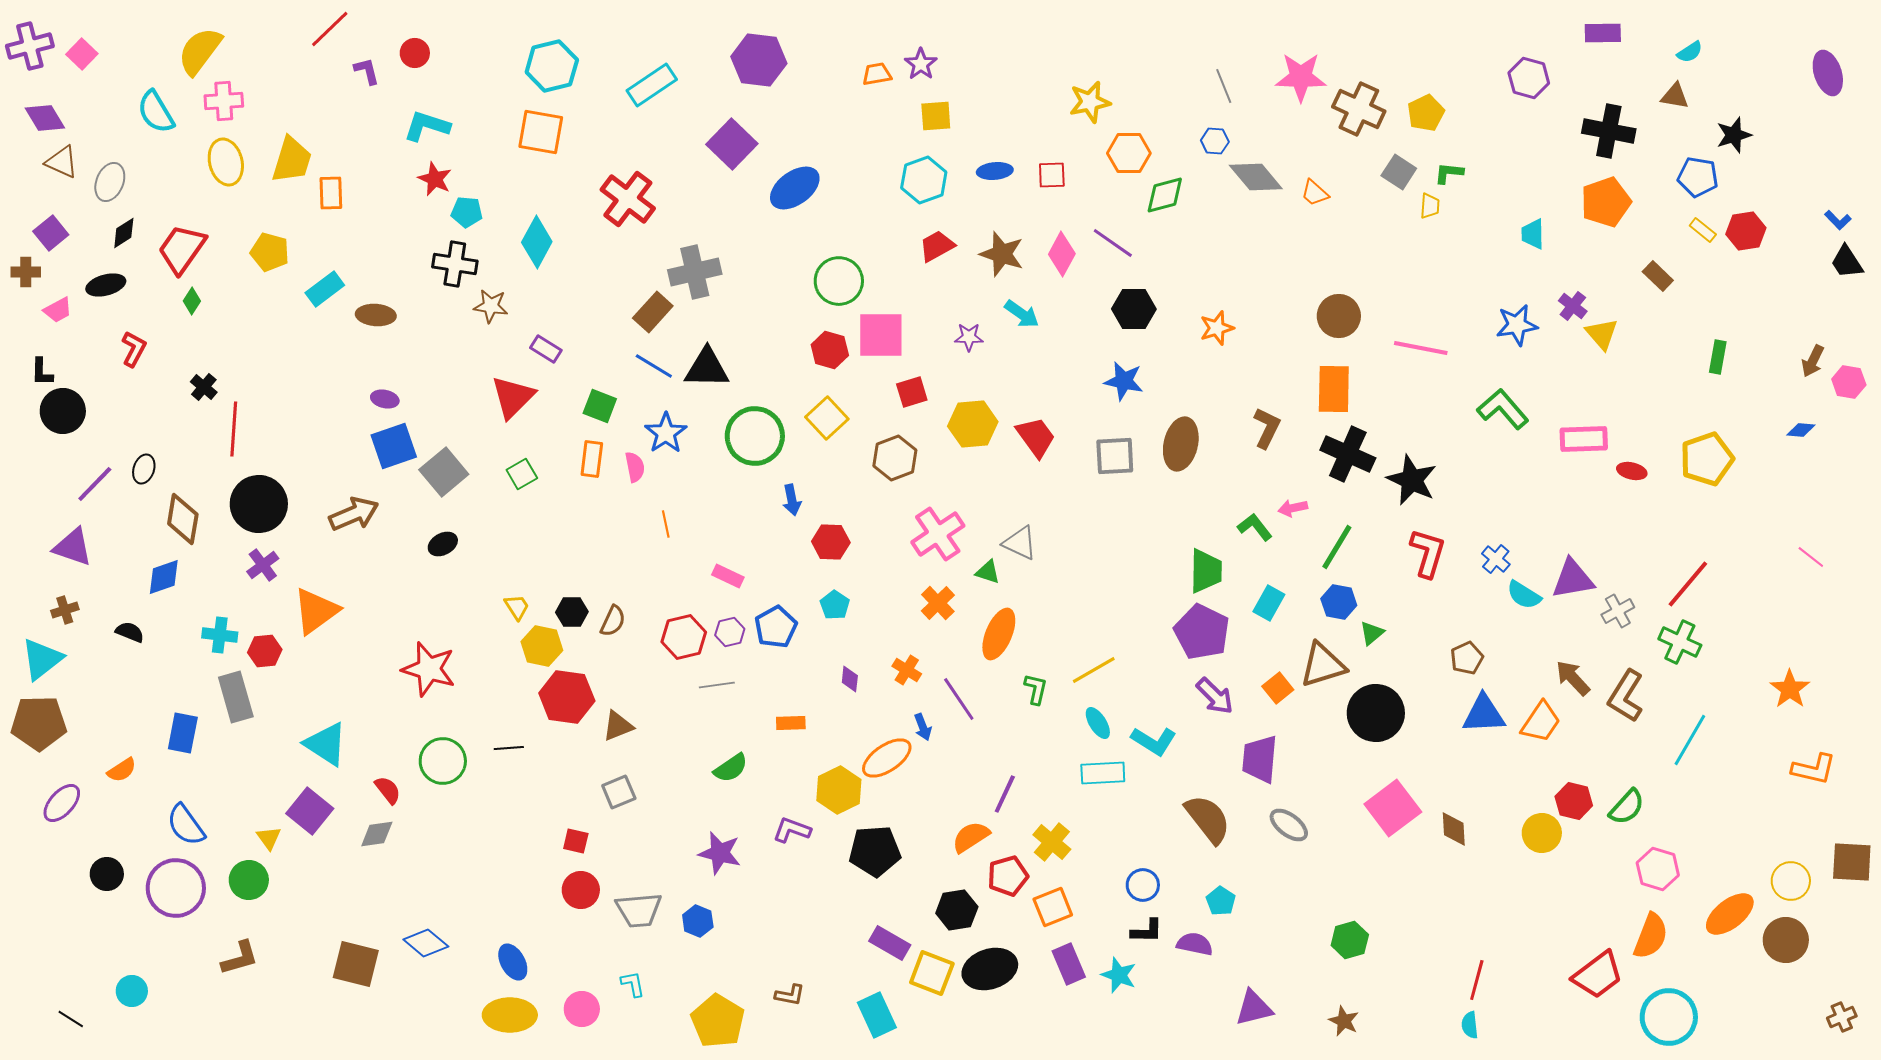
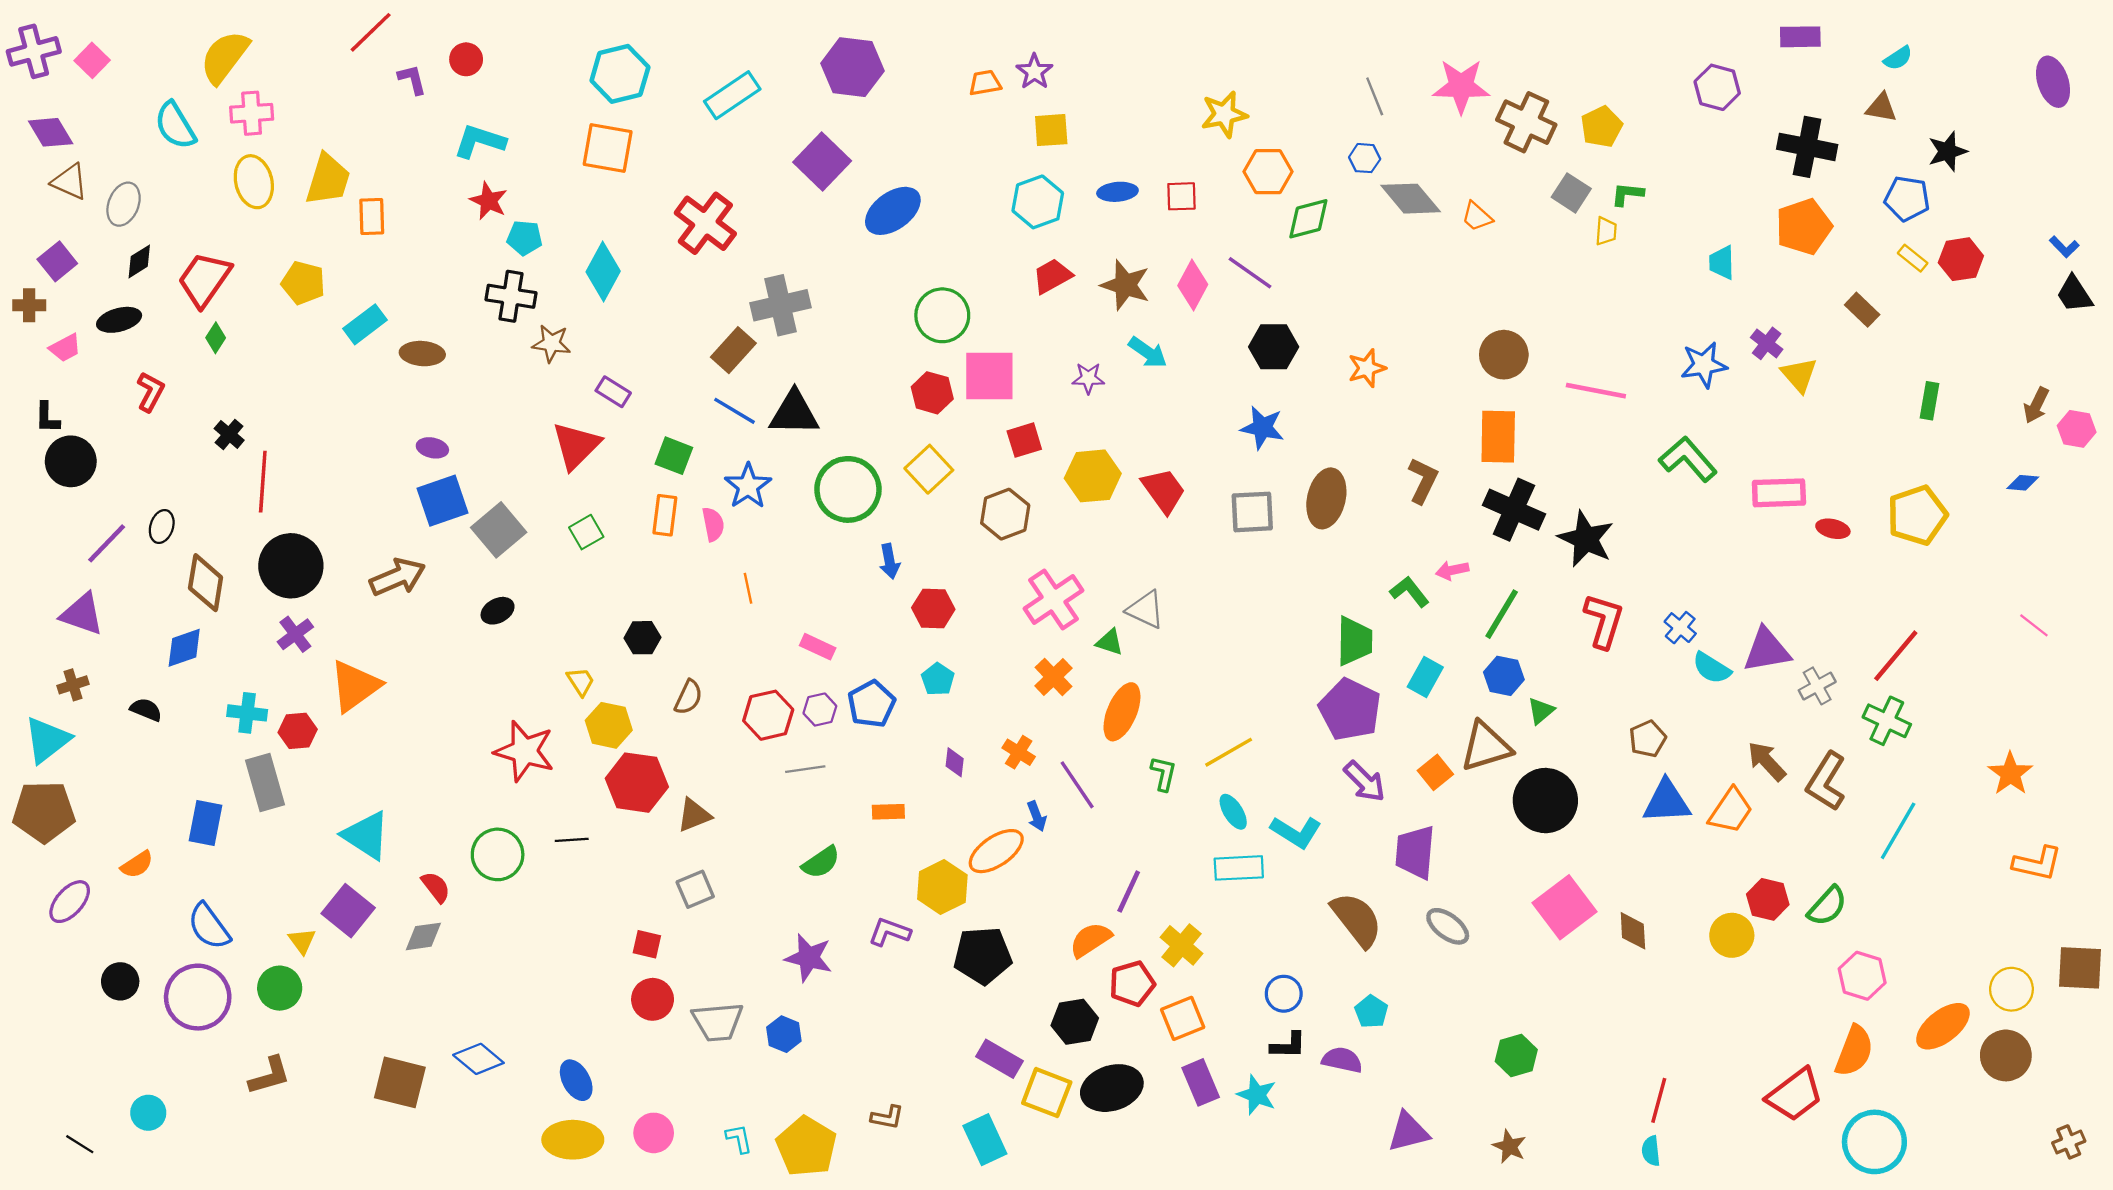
black hexagon: (572, 612) -> (642, 638), moved
red star: (429, 669) -> (524, 751), moved
cyan L-shape: (633, 984) -> (739, 1139), moved

